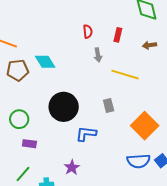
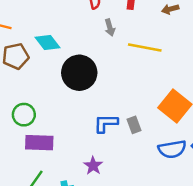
gray rectangle: (109, 105) -> (134, 125), moved
black circle: (64, 107) -> (79, 73), moved
purple rectangle: (29, 144) -> (39, 143), size x1.6

